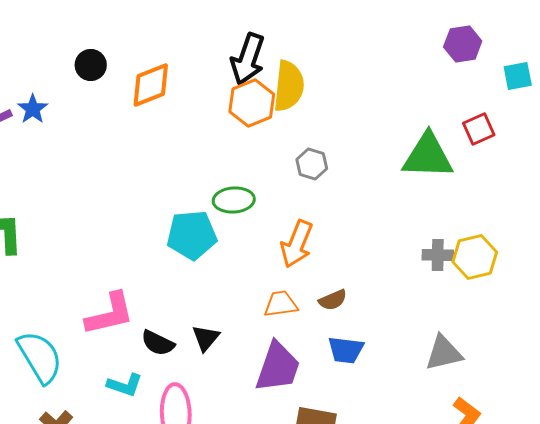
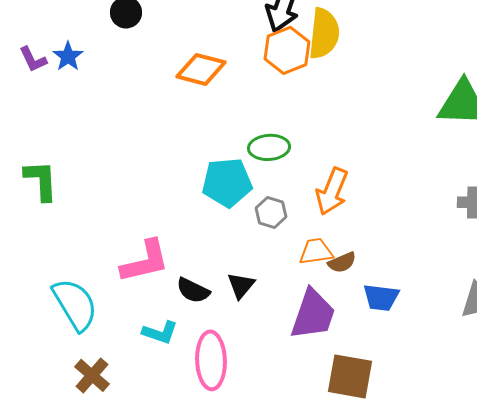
orange diamond: (151, 85) -> (201, 69), moved, turned 36
gray hexagon: (312, 164) -> (271, 212), moved
brown semicircle: (333, 300) -> (342, 262), moved

